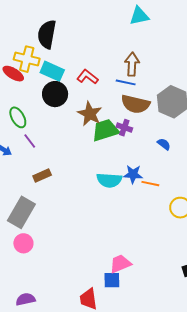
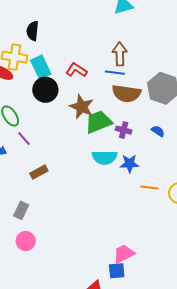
black semicircle: (47, 34) -> (33, 31), size x0.7
cyan rectangle: (52, 71) -> (41, 67), turned 45
purple cross: (124, 128) -> (124, 130), moved
cyan semicircle: (109, 180) -> (105, 157), moved
orange line: (150, 184) -> (149, 187), moved
gray rectangle: (21, 212) -> (21, 210), size x0.6

